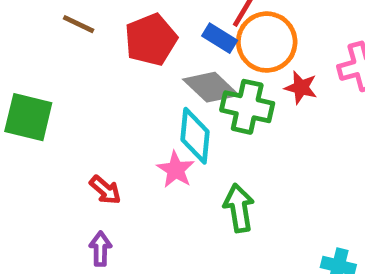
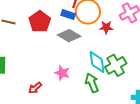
green cross: (247, 107) -> (116, 65), moved, turned -30
cyan diamond: (195, 136) -> (97, 62), moved
red arrow: (105, 190) -> (35, 88), turned 112

